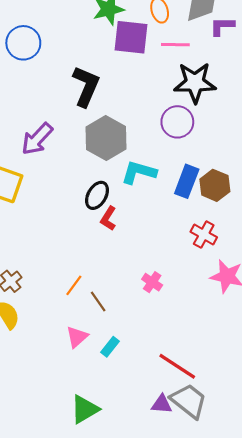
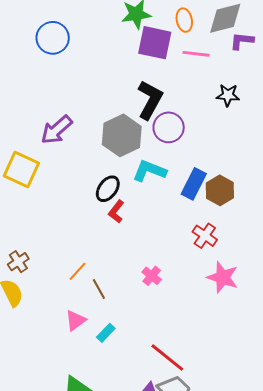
black star: (195, 83) -> (228, 95), moved, size x0.6
black L-shape: (86, 86) -> (150, 100), moved
purple circle: (177, 122) -> (169, 127), moved

